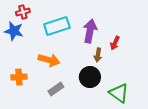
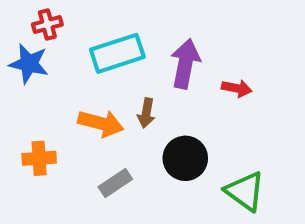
red arrow: (115, 43) -> (237, 88), turned -104
brown arrow: (98, 55) -> (146, 113), moved

